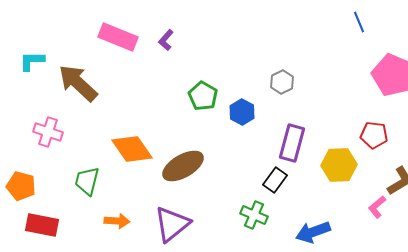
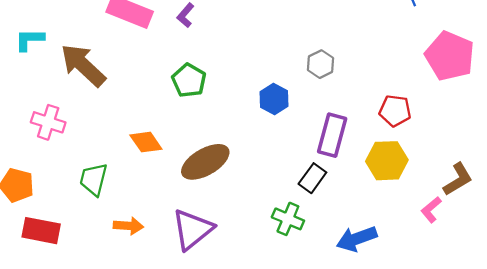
green pentagon: (203, 96) -> (189, 80), moved
red pentagon: (374, 135) -> (395, 111), moved
orange diamond: (132, 149) -> (146, 142), size x0.7

